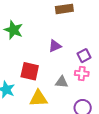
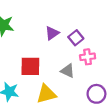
purple square: (84, 56) -> (76, 38), moved
gray triangle: (62, 82) -> (68, 71), turned 32

